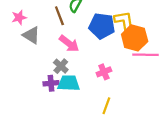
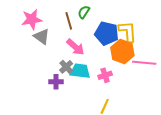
pink star: (19, 17) -> (32, 19), size x1.5
orange hexagon: (135, 38) -> (122, 52), moved
cyan trapezoid: (69, 83) -> (80, 71), moved

